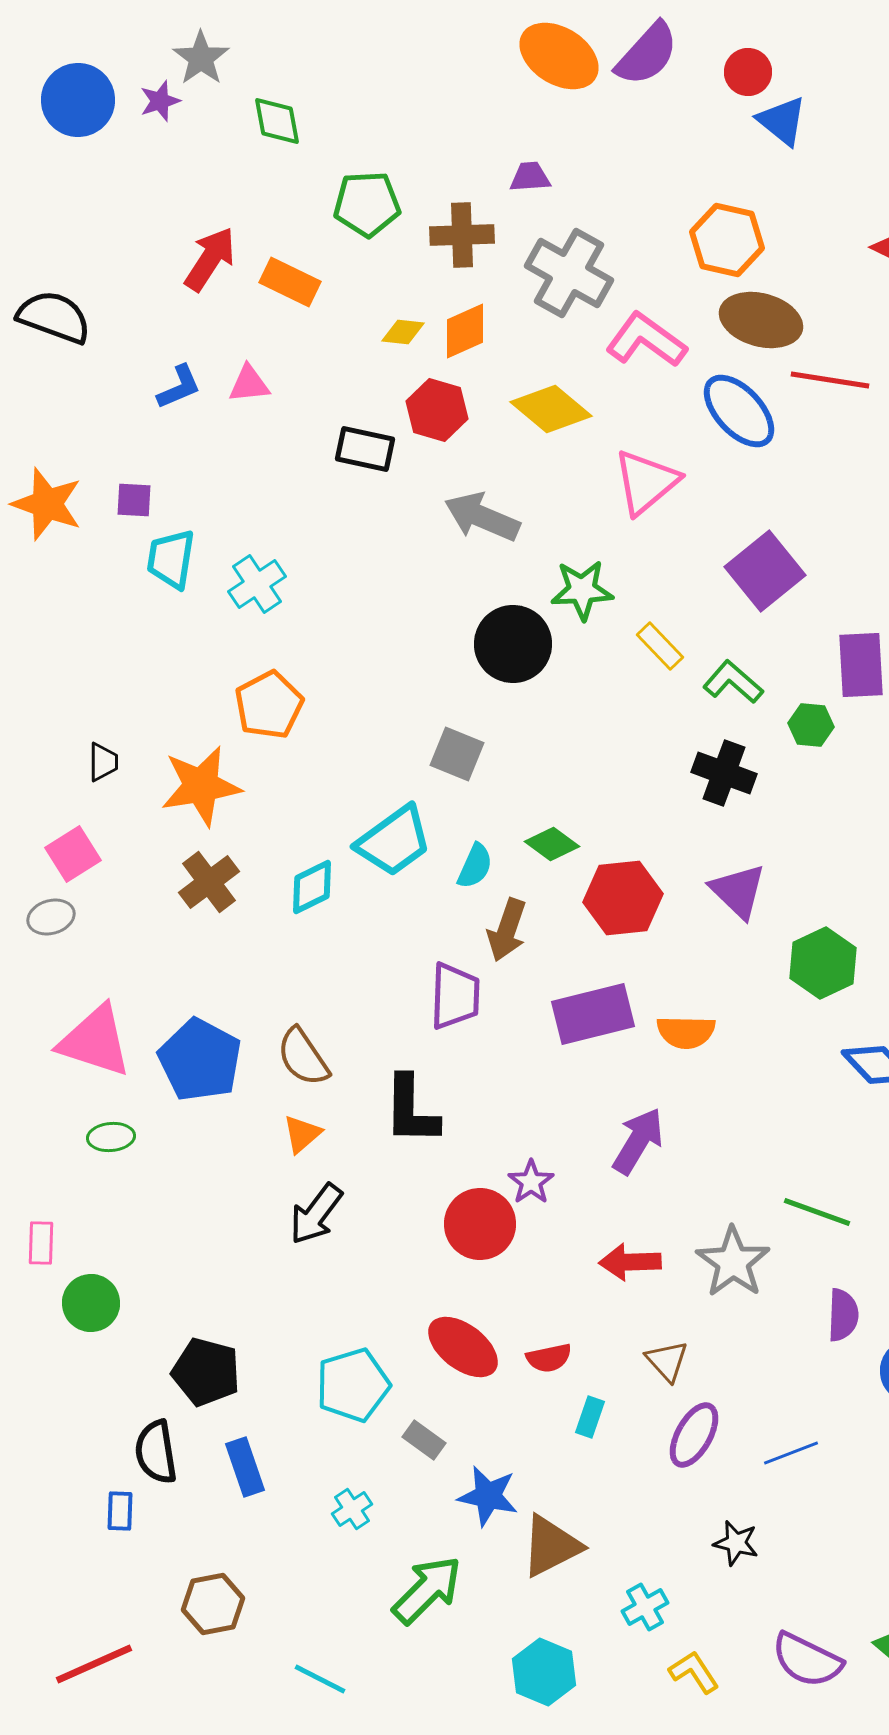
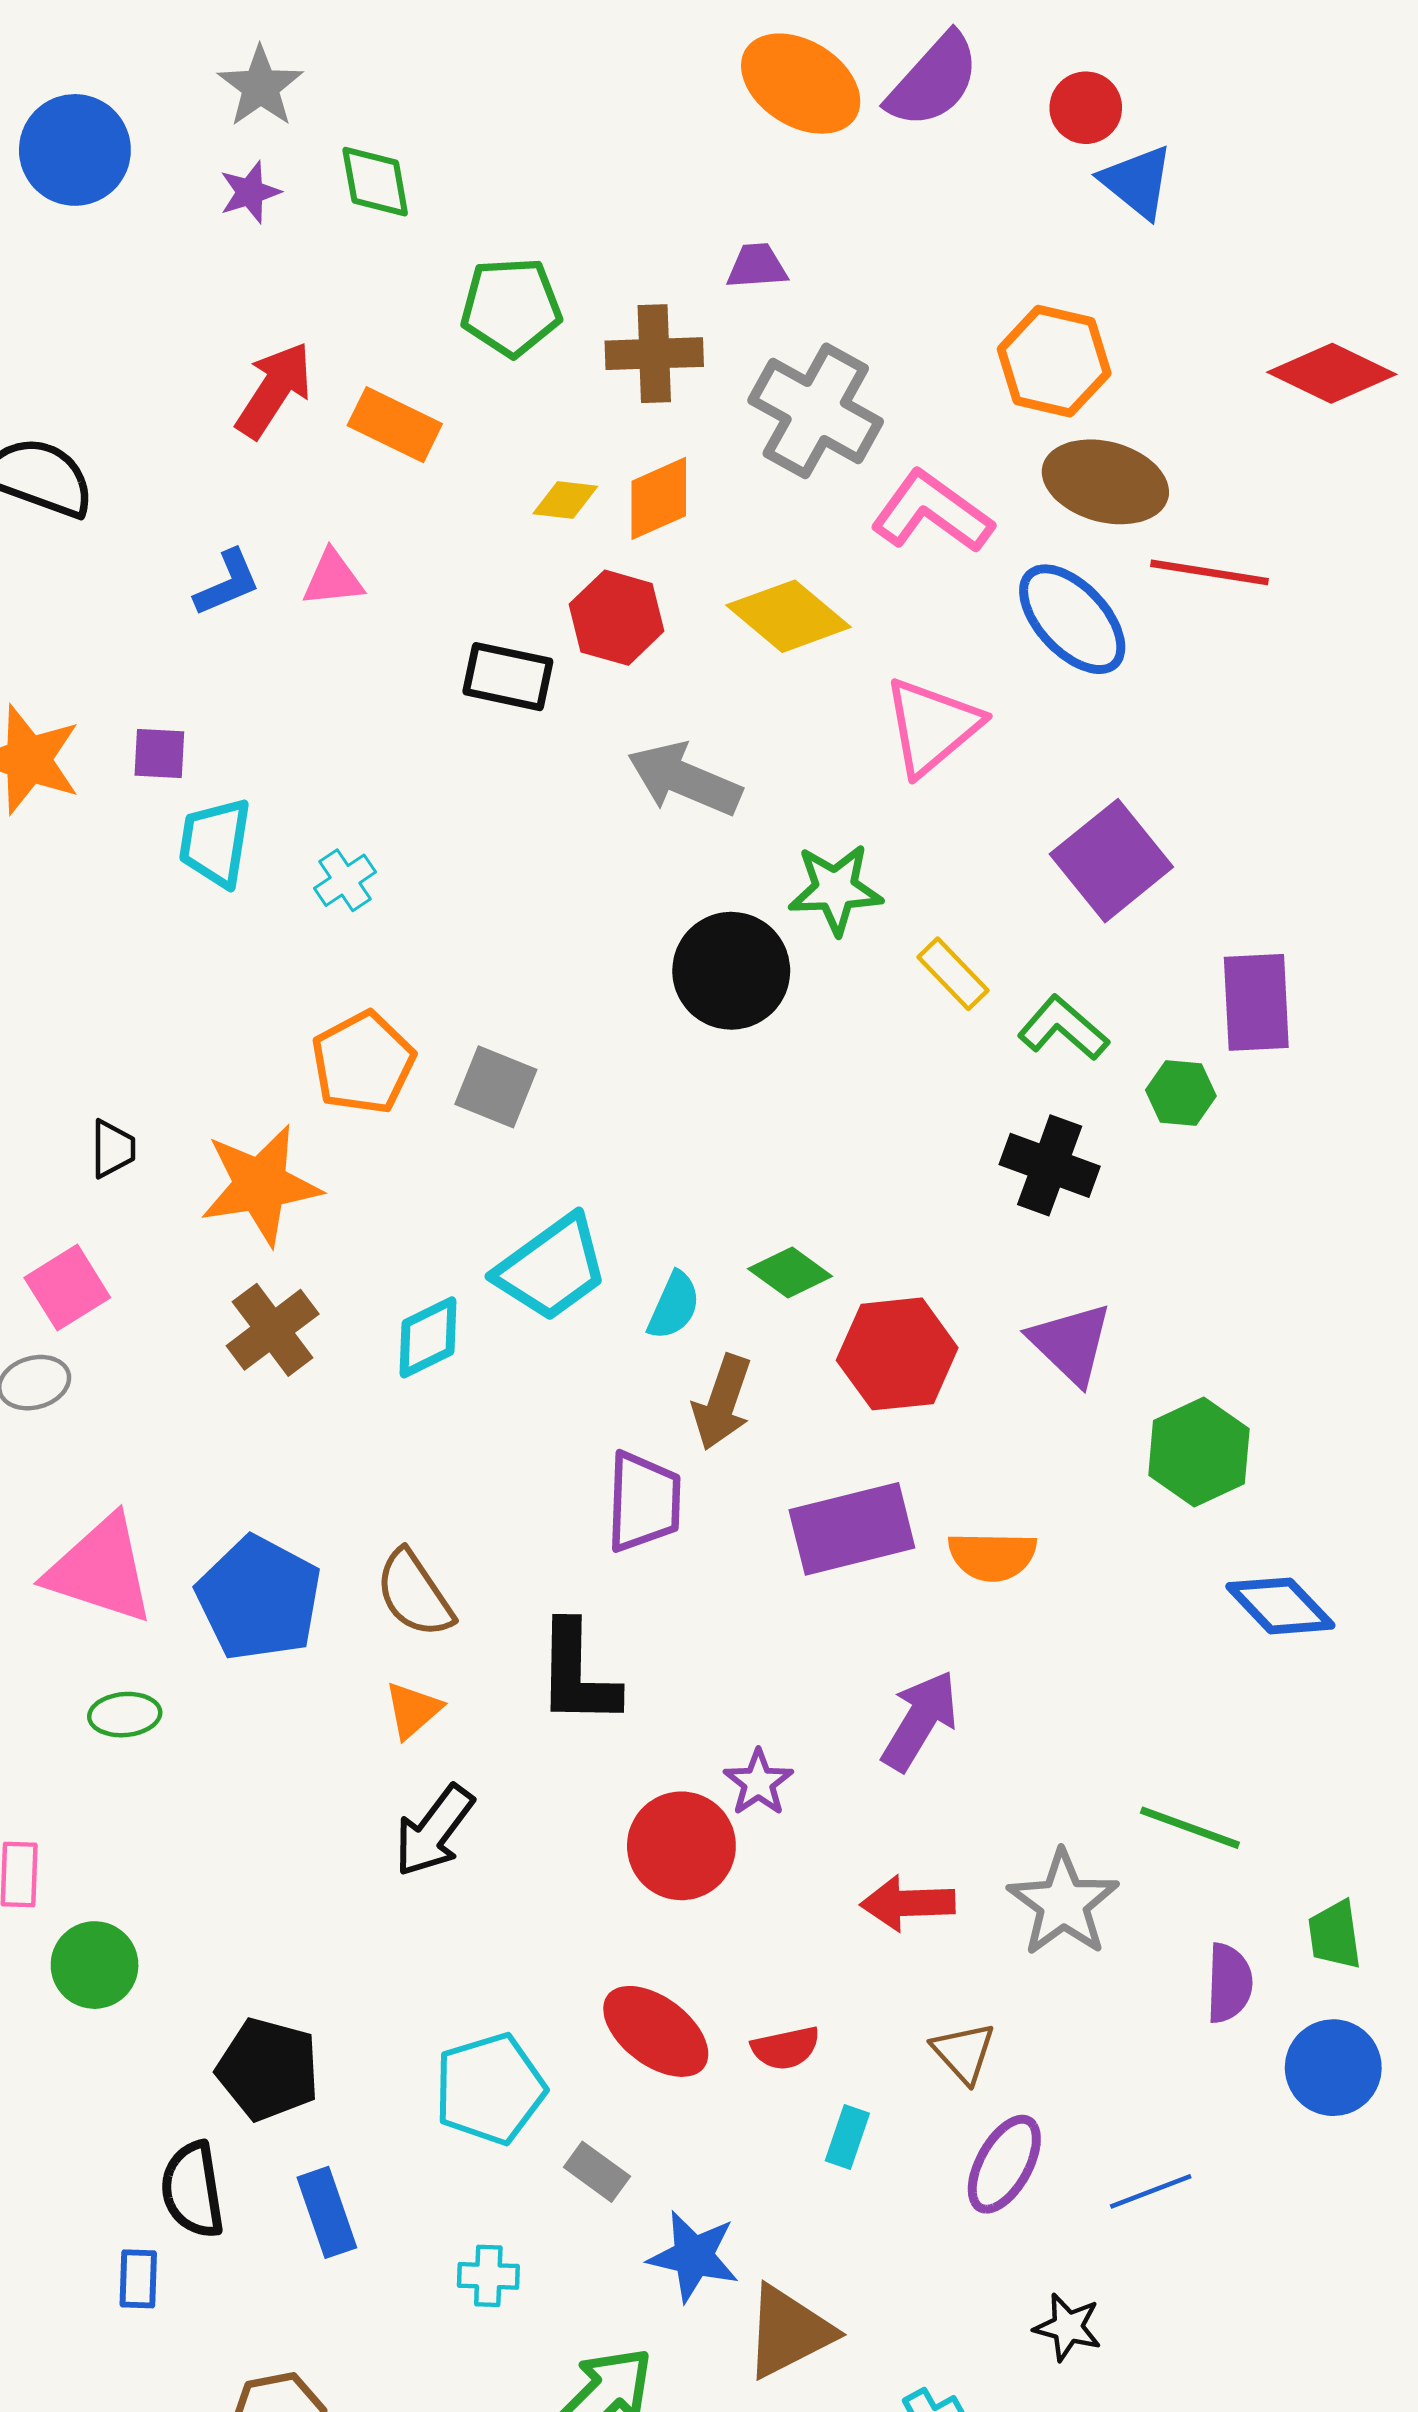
purple star: (160, 101) -> (250, 192), moved
cyan cross: (257, 584) -> (345, 880), size x0.7
gray square: (457, 754) -> (496, 1087), moved
cyan cross: (352, 1509) -> (488, 2276), turned 36

